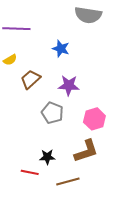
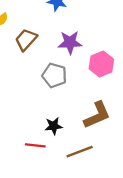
pink hexagon: (94, 119) -> (101, 64), moved

